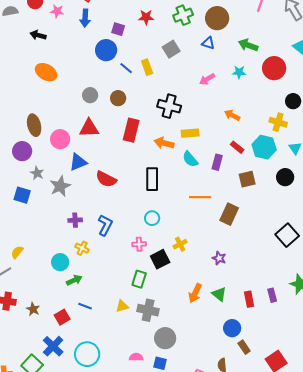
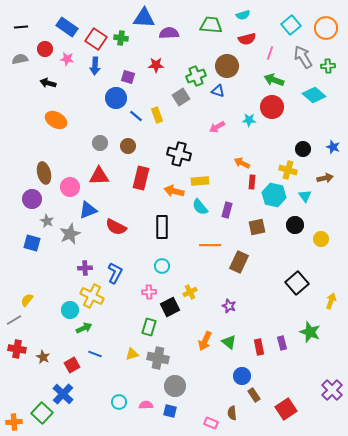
green cross: (183, 15) -> (196, 76), moved
green arrow: (248, 45) -> (274, 80), moved
red circle: (274, 68) -> (272, 107), moved
red rectangle: (237, 147) -> (252, 182), moved, turned 56
yellow cross: (82, 248) -> (92, 296), size x1.6
cyan circle: (87, 354) -> (119, 402), moved, size x0.6

